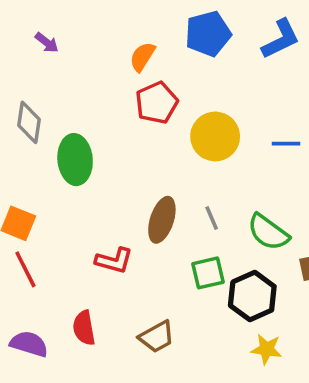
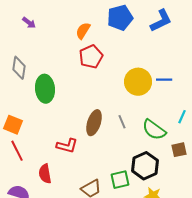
yellow circle: (215, 136) -> (138, 82), moved
green square: (208, 273) -> (120, 180), moved
red semicircle: (84, 328) -> (45, 174), moved

